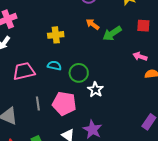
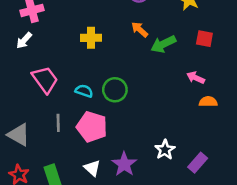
cyan semicircle: (54, 66) -> (84, 91), moved
pink trapezoid: (24, 71) -> (45, 80), turned 60
white star: (95, 90) -> (165, 150), moved

